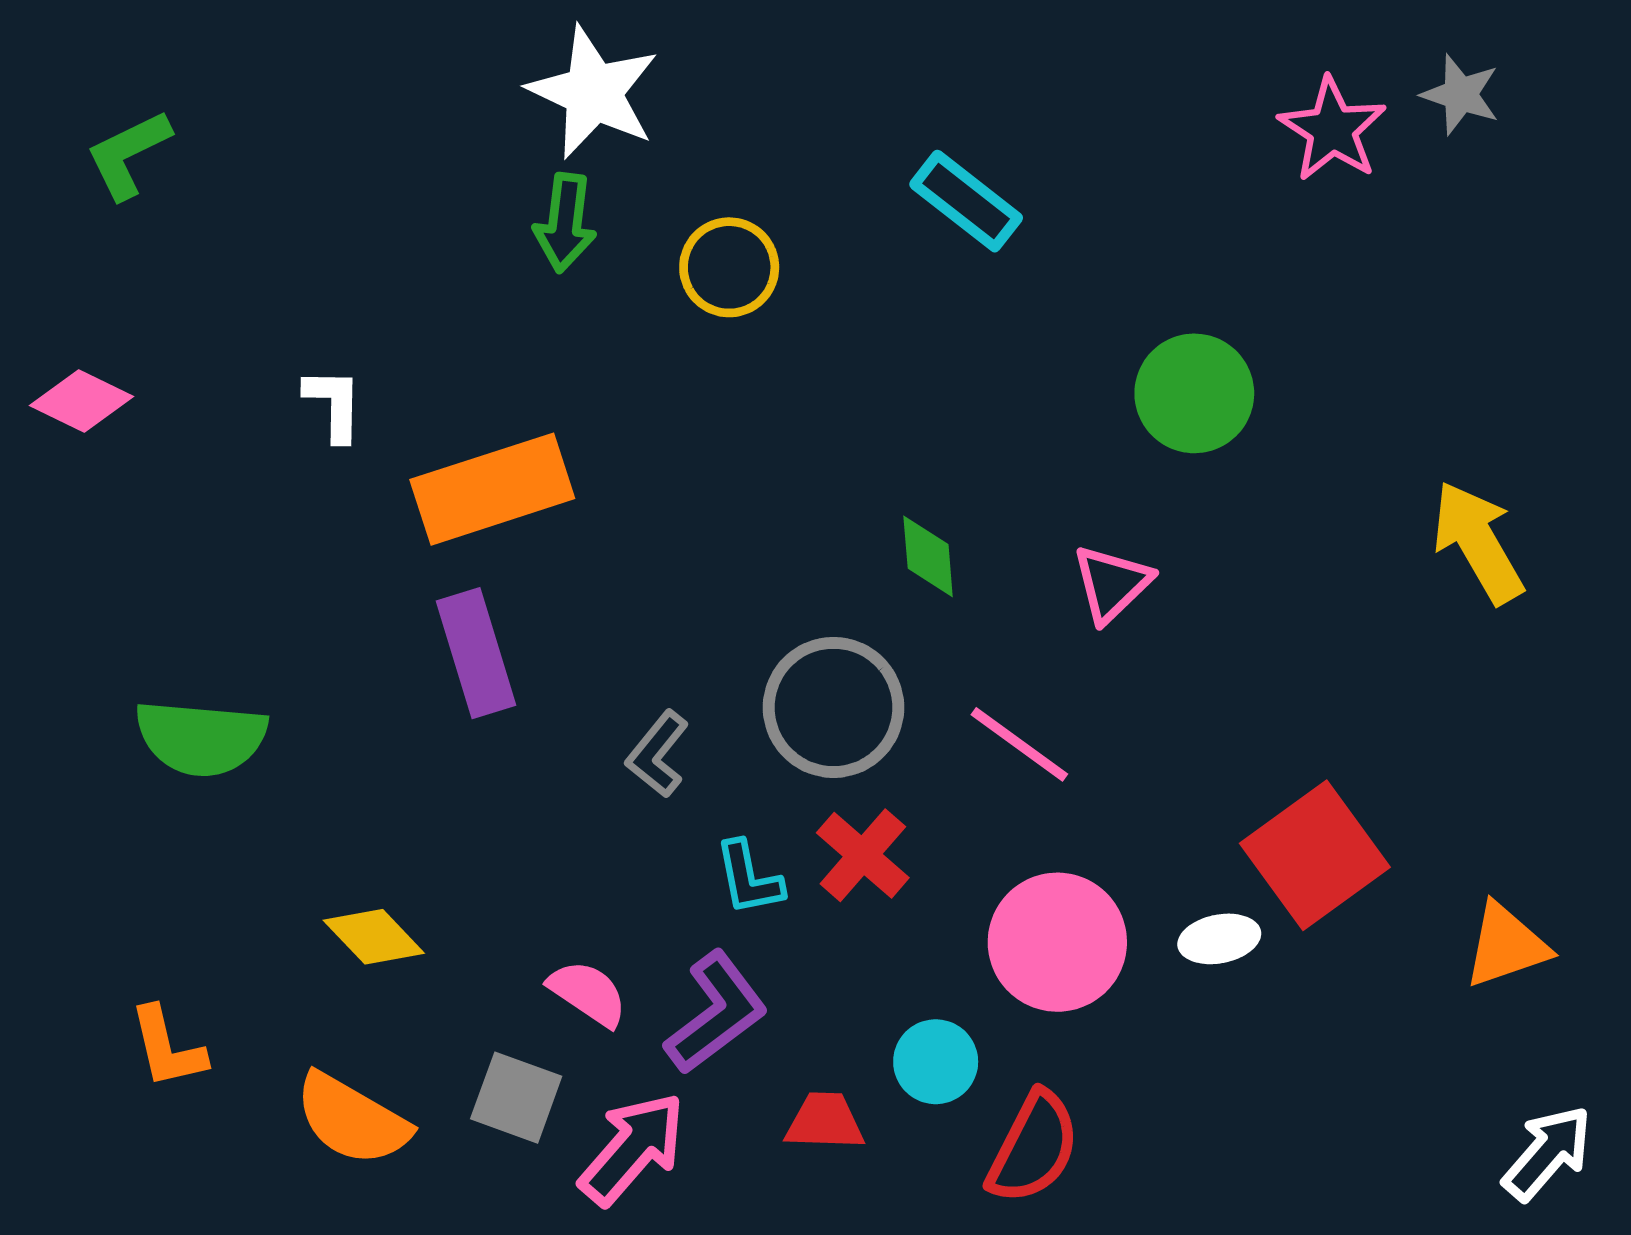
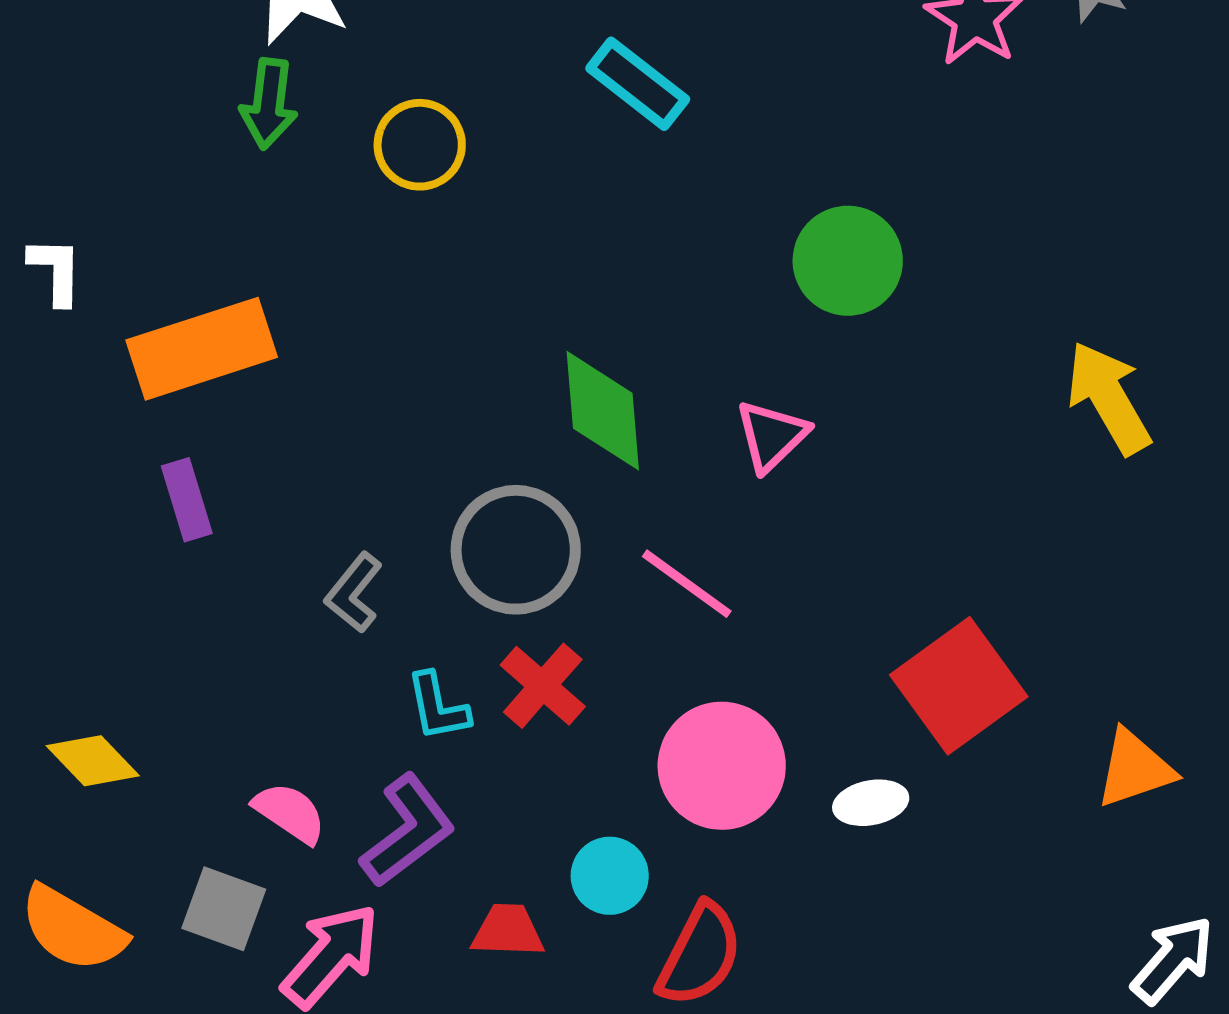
green diamond: (928, 556) -> (603, 411), size x1.6
purple rectangle: (476, 653) -> (187, 500), size x0.7
white ellipse: (1219, 939) -> (871, 803), moved

